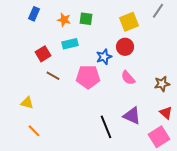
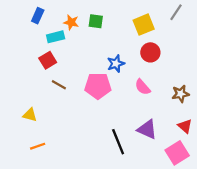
cyan rectangle: (70, 44) -> (56, 37), moved
red circle: (125, 47) -> (150, 52), moved
orange line: (34, 131) -> (38, 146), turned -64

